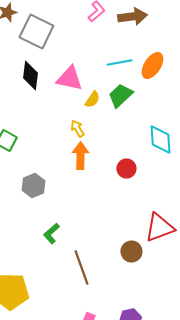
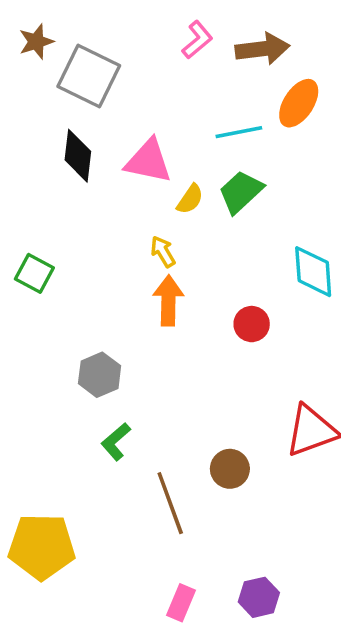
orange ellipse: (152, 66) -> (299, 103), moved
gray hexagon: (33, 186) -> (100, 375), moved
brown circle: (131, 252) -> (230, 469), moved

